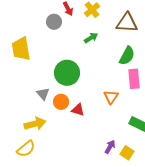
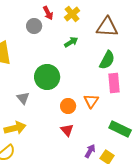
orange circle: (61, 102) -> (68, 106), moved
red triangle: (78, 110) -> (67, 130), moved, turned 32

